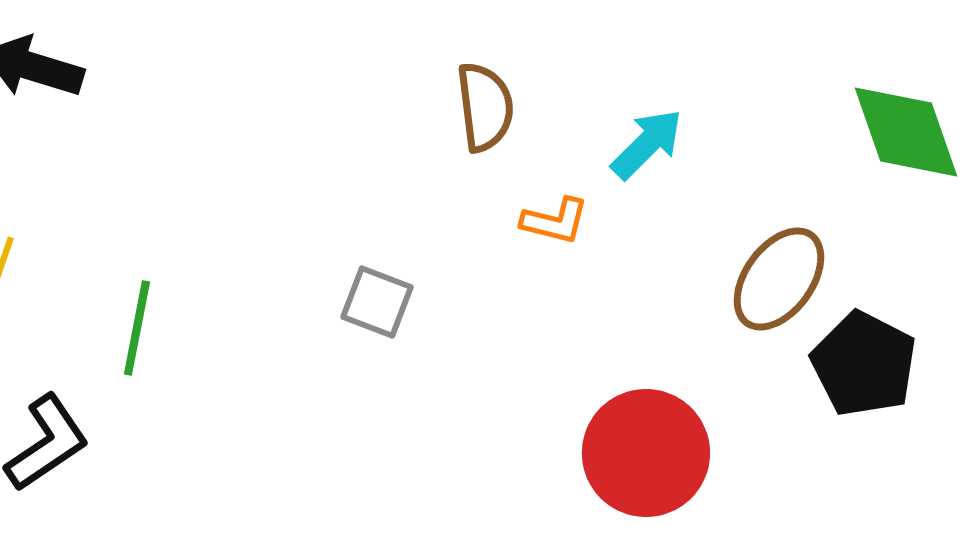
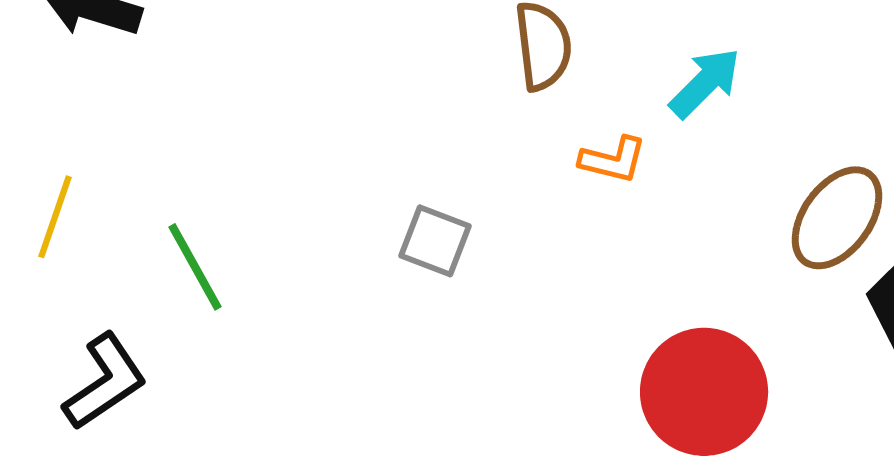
green line: (137, 328) -> (195, 267), turned -40

